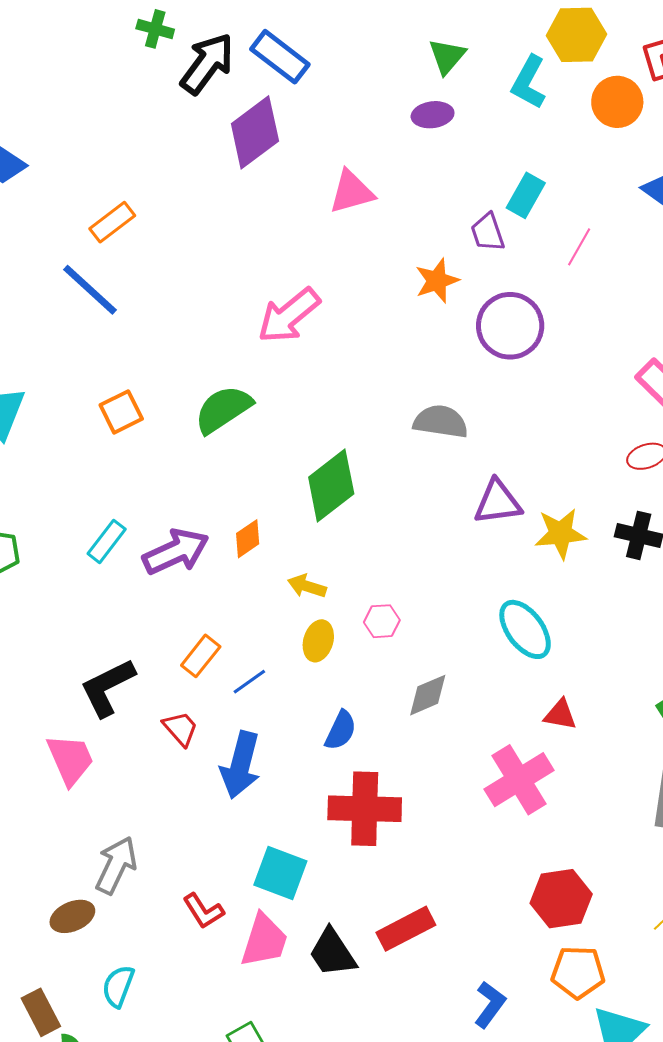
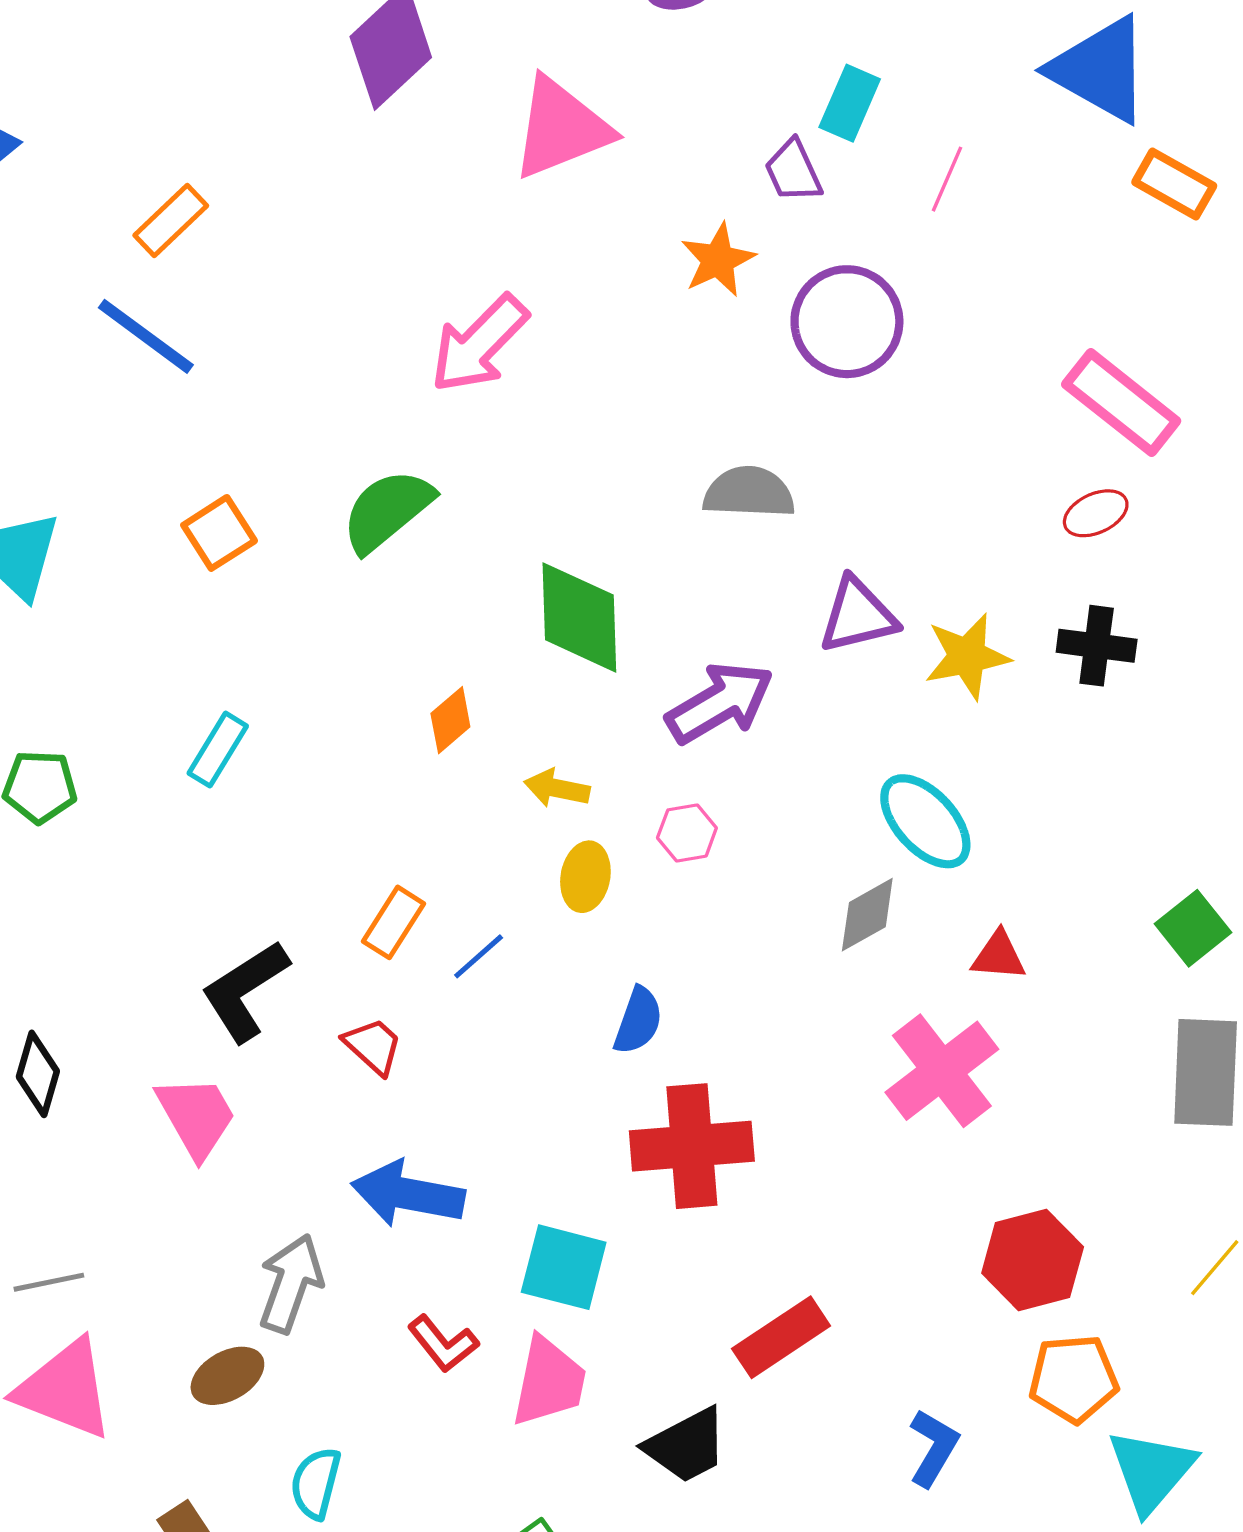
pink triangle: (352, 192) -> (561, 128), size x1.4
green diamond: (331, 485) -> (579, 617), turned -48
purple arrow: (176, 552) -> (720, 703), moved
gray diamond: (428, 695) -> (867, 915), moved
blue arrow: (241, 765) -> (408, 1194), moved, turned 92
black trapezoid: (332, 953) -> (686, 1445), moved, turned -78

